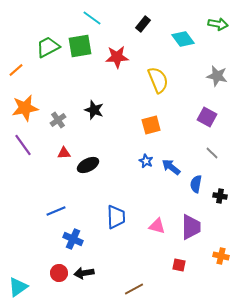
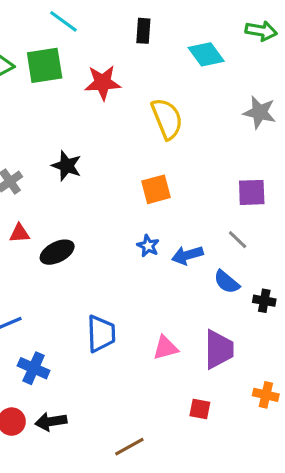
black rectangle: (143, 24) -> (143, 31), turned -35
purple square: (207, 117) -> (252, 192), moved, turned -30
gray line: (212, 153) -> (238, 240), moved
blue arrow: (171, 167) -> (187, 255), turned -54
blue semicircle: (196, 184) -> (227, 282), turned -60
pink triangle: (157, 226) -> (165, 348), turned -30

